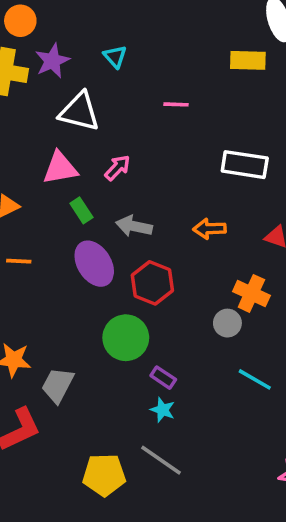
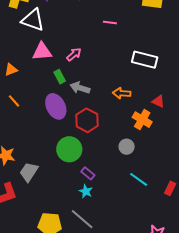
white triangle: (79, 112) -> (33, 20), moved
green rectangle: (81, 210) -> (60, 77), moved
orange line: (19, 261) -> (14, 101), turned 40
orange cross: (251, 293) -> (142, 120), moved

